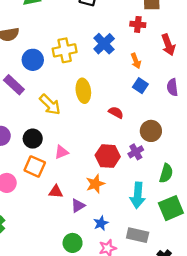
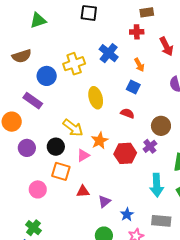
blue square: (140, 86) -> (133, 87), moved
yellow arrow: (50, 105) -> (73, 128), moved
orange star: (95, 184) -> (100, 141), moved

